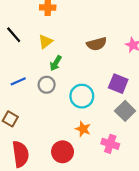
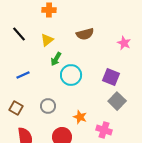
brown semicircle: (97, 44) -> (85, 34), moved
gray circle: (47, 85) -> (48, 106), moved
cyan circle: (82, 96) -> (71, 75), moved

